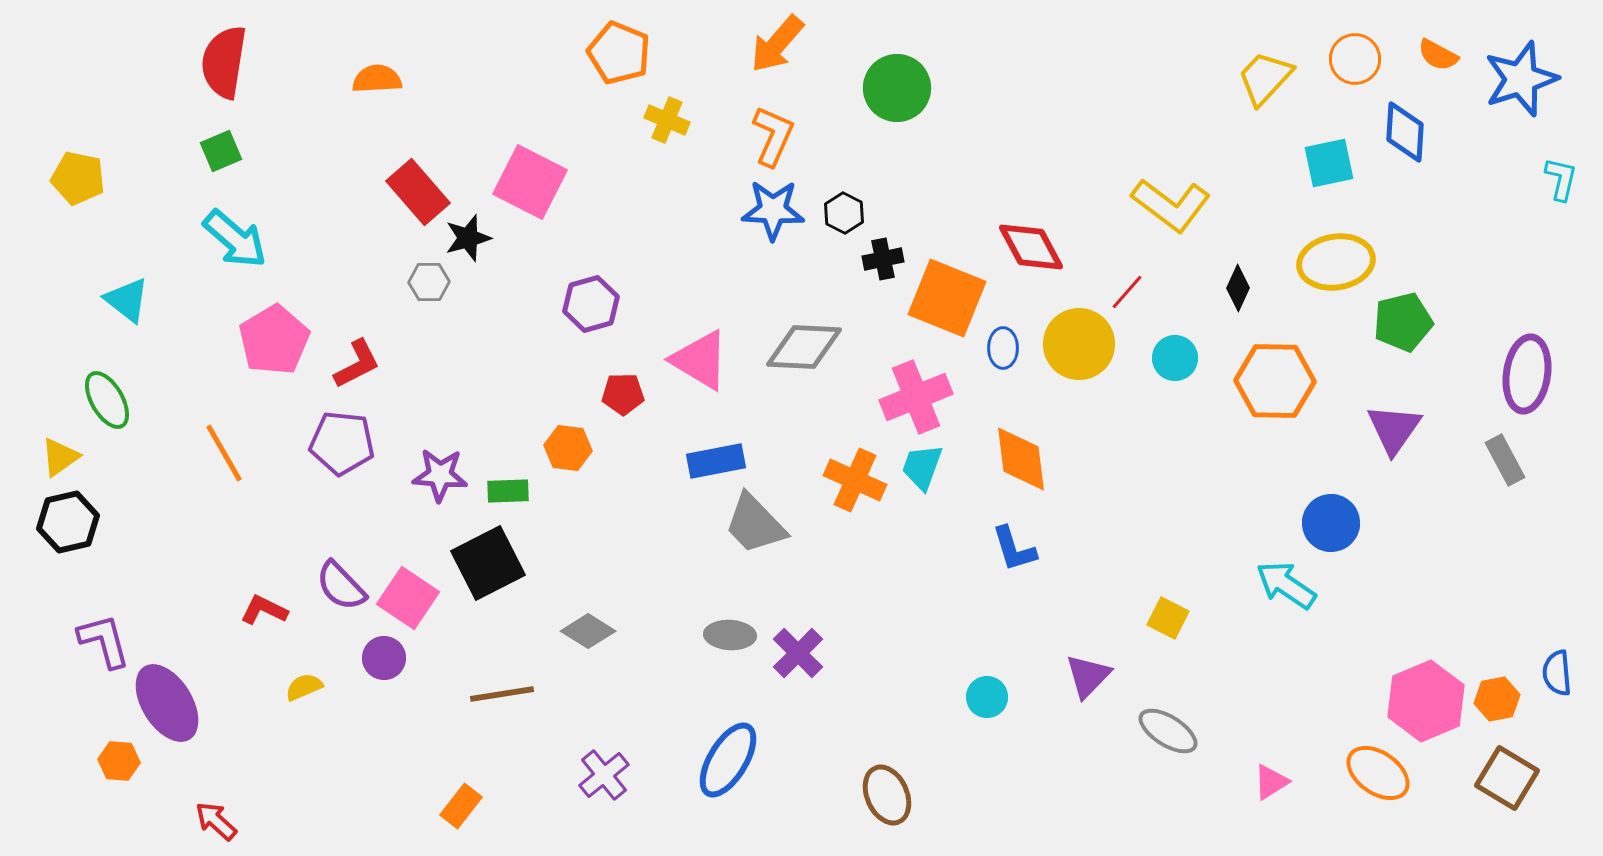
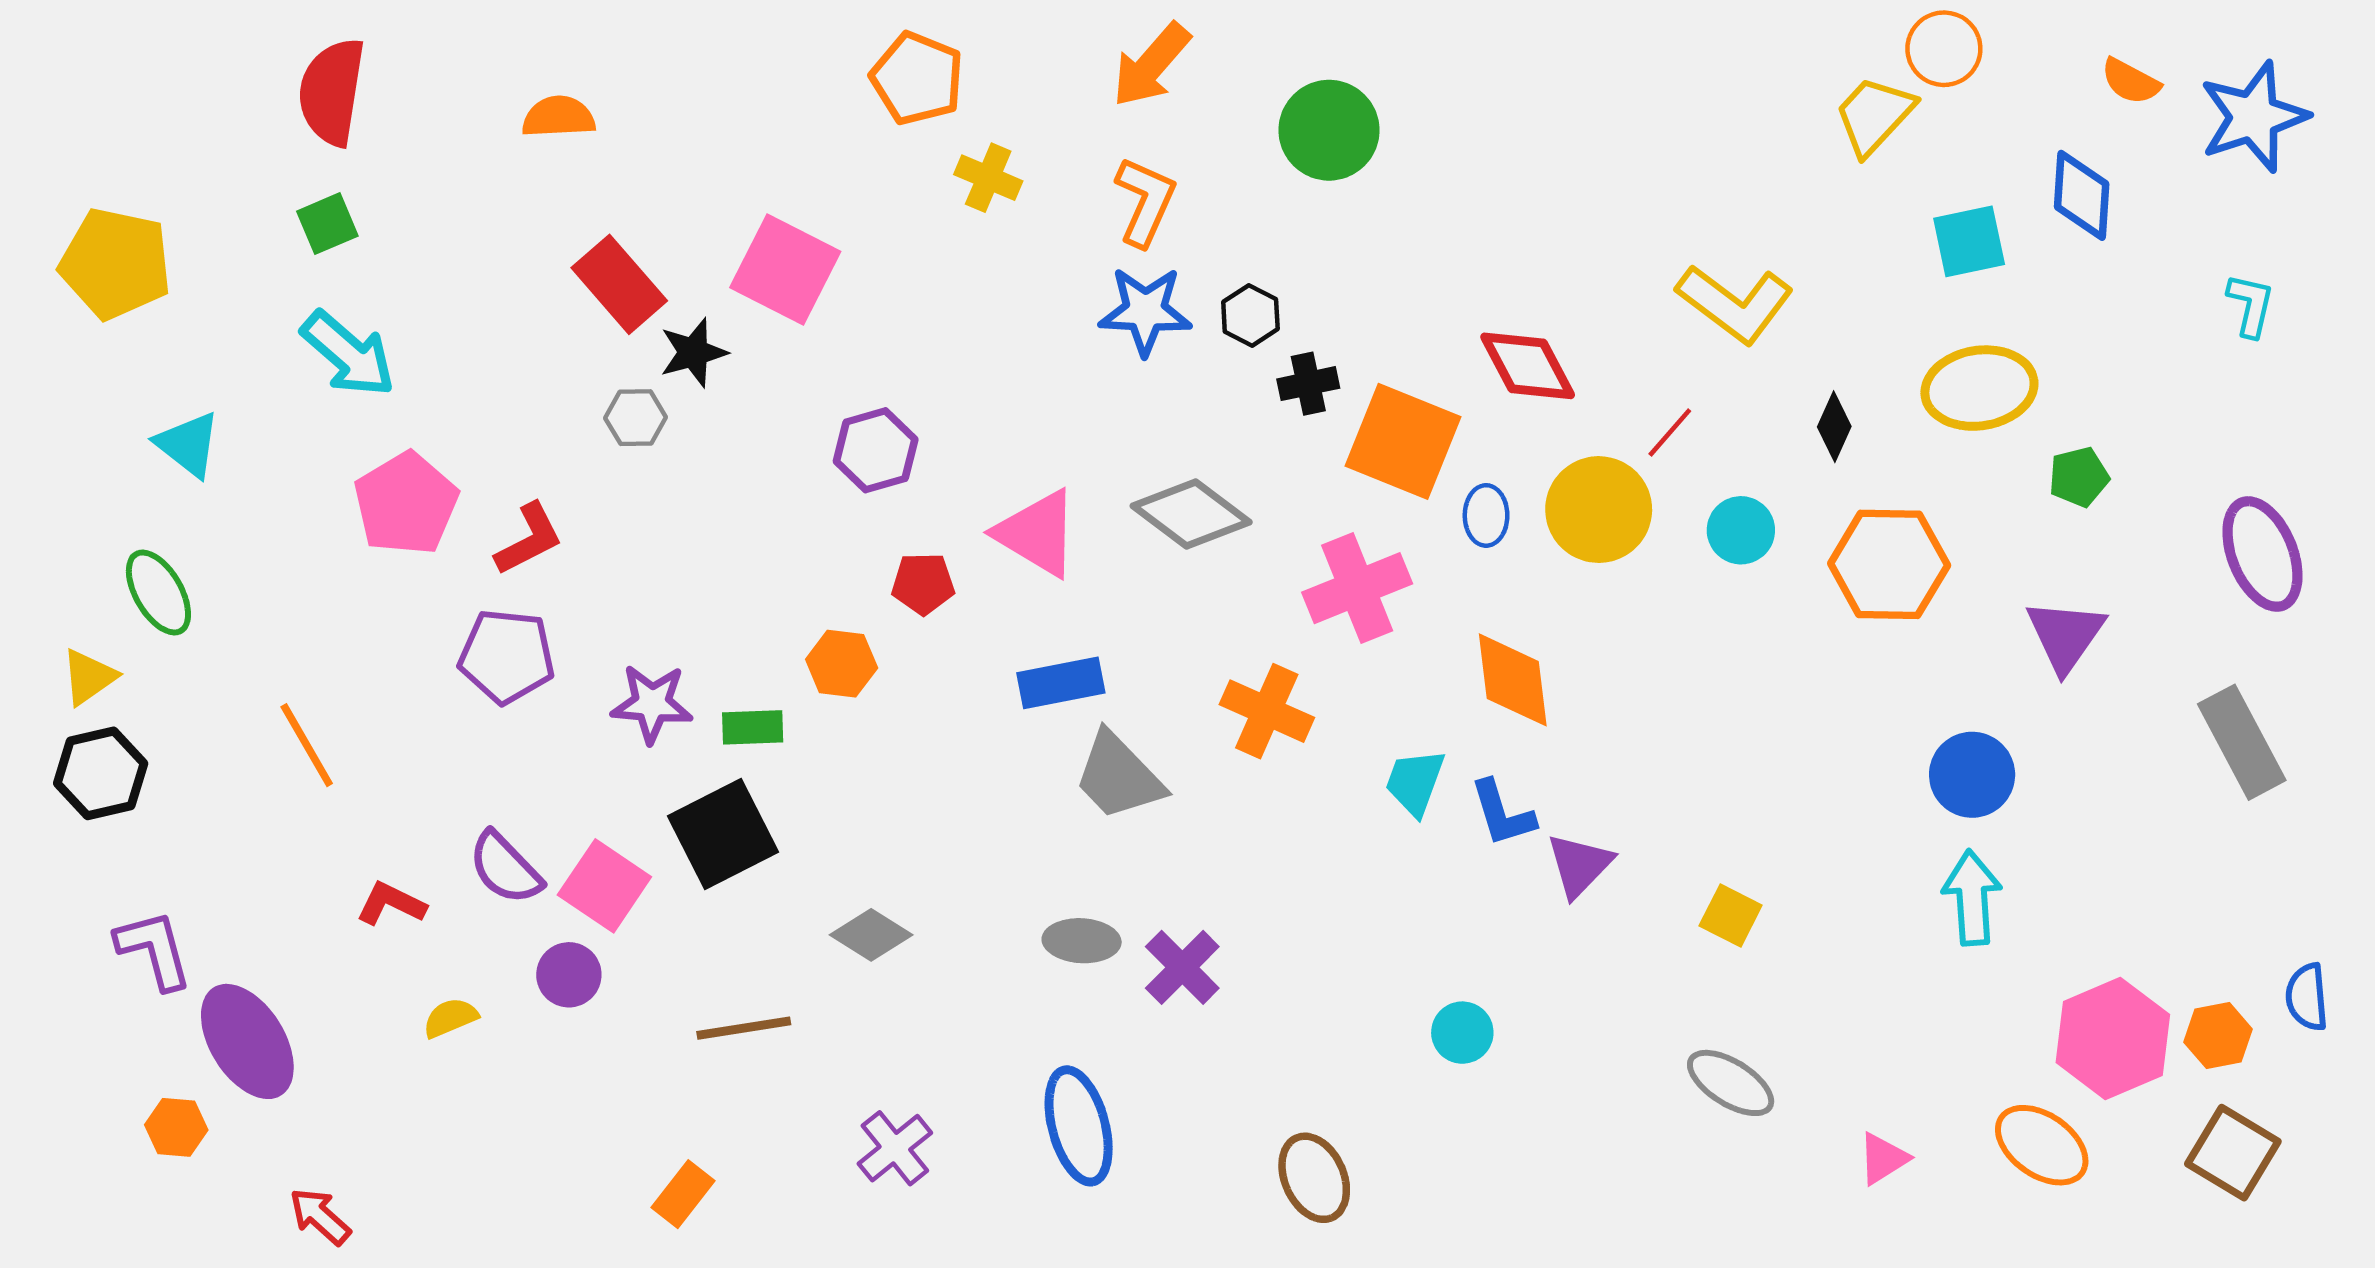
orange circle: (1355, 59) -> (1944, 49), moved
yellow pentagon: (78, 178) -> (115, 264), size x1.4
cyan L-shape: (1561, 179) -> (2251, 305), moved
green pentagon: (1403, 322) -> (2079, 477), size x0.7
gray diamond: (804, 347) -> (1191, 514), turned 34
purple ellipse: (1527, 374) -> (2262, 554), turned -30
orange line: (224, 453) -> (307, 745), moved
gray rectangle: (1505, 460) -> (2242, 742), moved, size x1.5
cyan trapezoid: (922, 467) -> (1415, 782), moved
cyan arrow: (1286, 585) -> (1972, 898), moved, turned 52
purple triangle: (1088, 676) -> (1579, 865), moved
blue ellipse: (728, 760) -> (1079, 1126), turned -46

